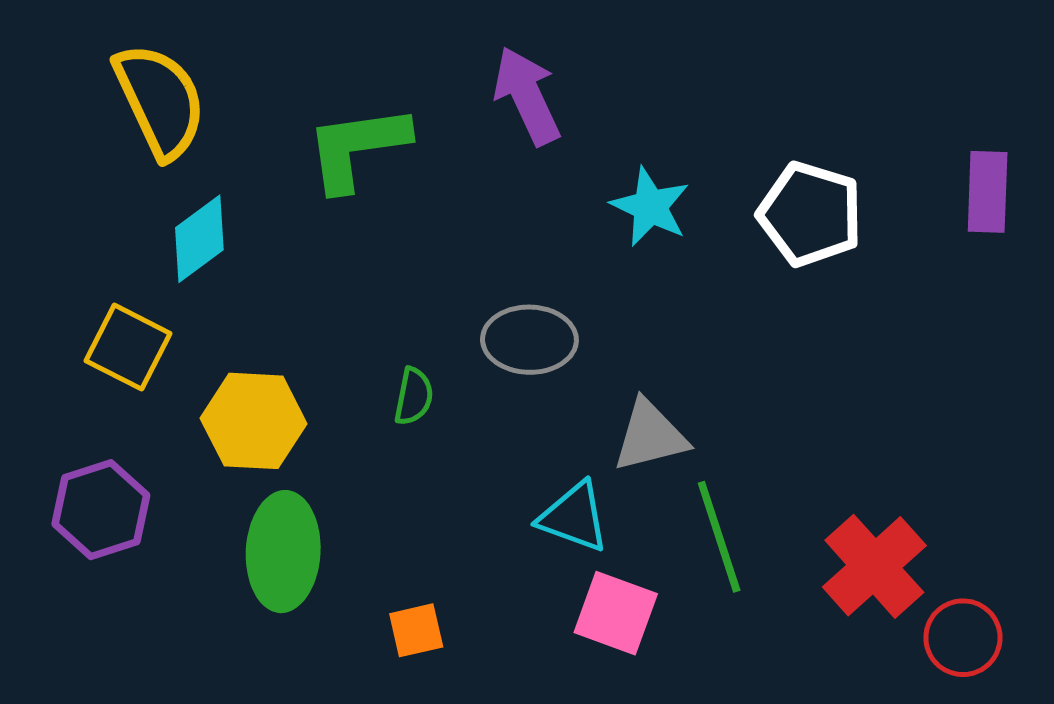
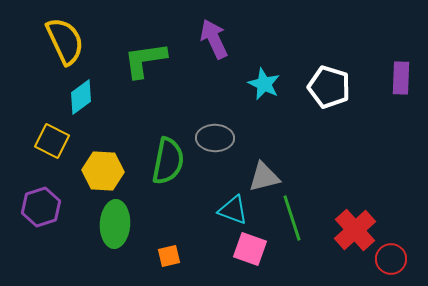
green semicircle: (414, 396) -> (168, 161), size x2.0

